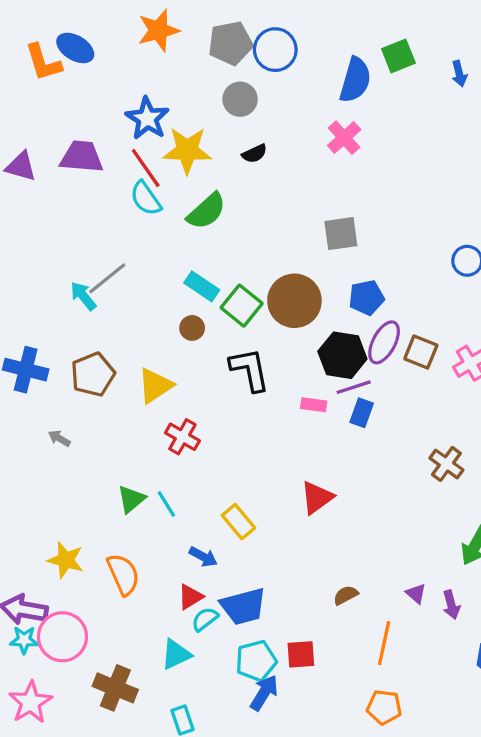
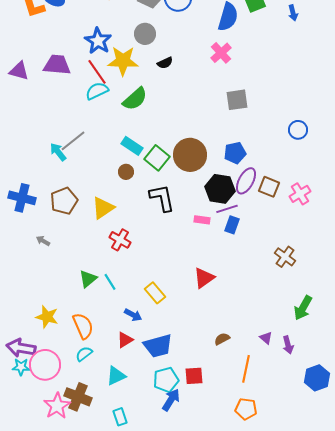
gray circle: (240, 99) -> (145, 34), moved
cyan semicircle: (146, 198) -> (97, 91), turned 100
gray square: (341, 234) -> (237, 100), moved
cyan semicircle: (205, 619) -> (84, 354), moved
pink star: (30, 702) -> (57, 406), moved

